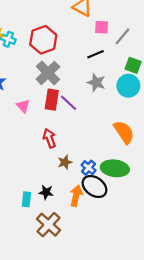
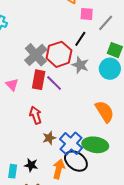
red hexagon: (43, 40) -> (59, 54), moved
black line: (96, 54) -> (80, 39), turned -35
blue cross: (89, 168) -> (71, 143), size x1.6

